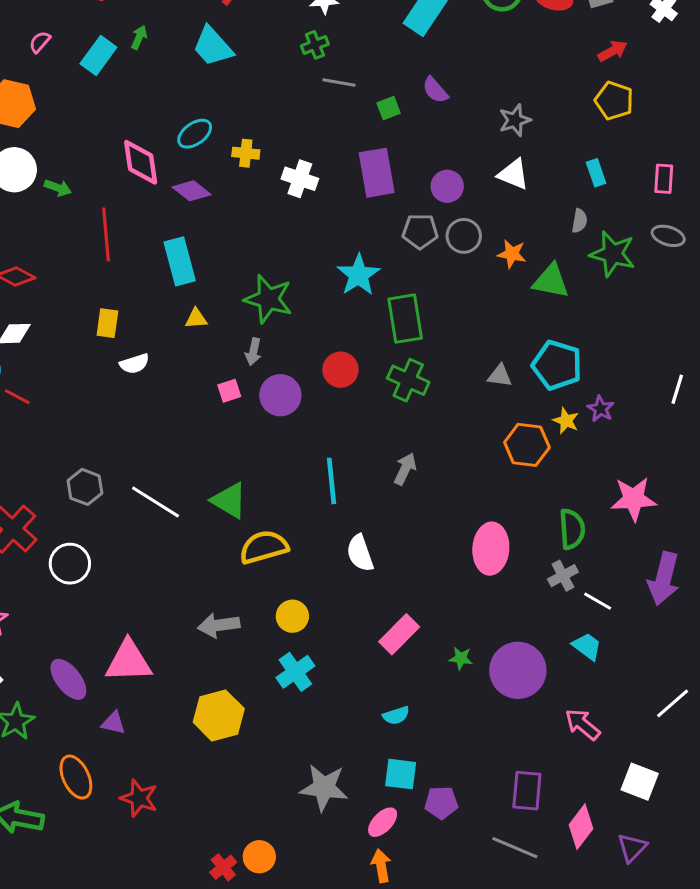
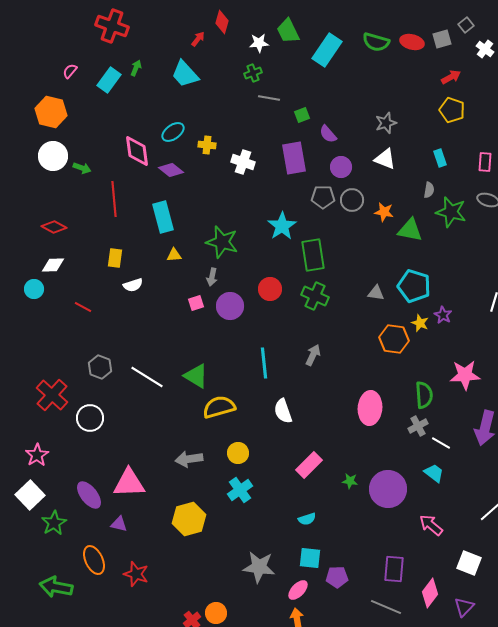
purple semicircle: (435, 90) -> (328, 134), moved
red line: (17, 397) -> (83, 307), moved

